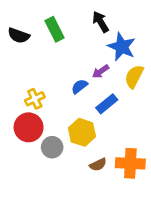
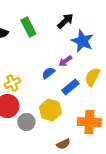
black arrow: (101, 22) -> (65, 21), turned 78
yellow semicircle: (134, 76) -> (92, 77), moved
orange cross: (130, 163) -> (89, 122), moved
brown semicircle: (98, 165) -> (63, 144), moved

